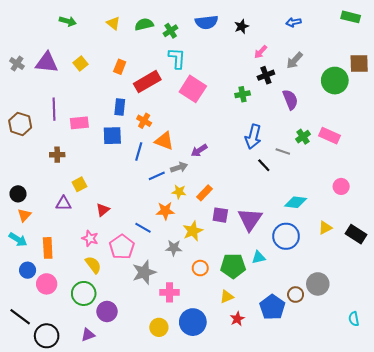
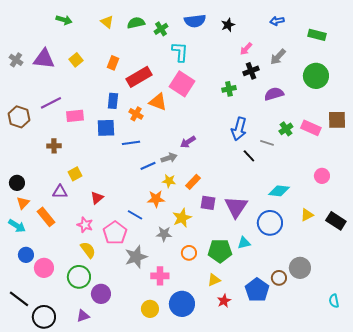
green rectangle: (351, 17) -> (317, 35), moved
cyan L-shape: (177, 58) -> (180, 52), moved
brown square: (359, 64) -> (337, 120), moved
purple semicircle: (290, 100) -> (274, 94), turned -84
purple line: (54, 109) -> (51, 103), turned 65
orange triangle: (164, 141) -> (158, 102), moved
blue line: (139, 151) -> (131, 143), turned 66
orange rectangle: (48, 248) -> (46, 217), moved, turned -36

